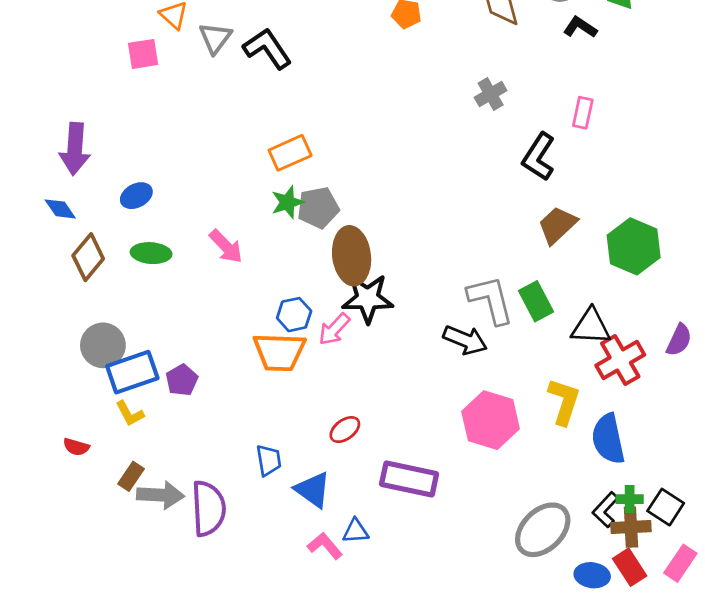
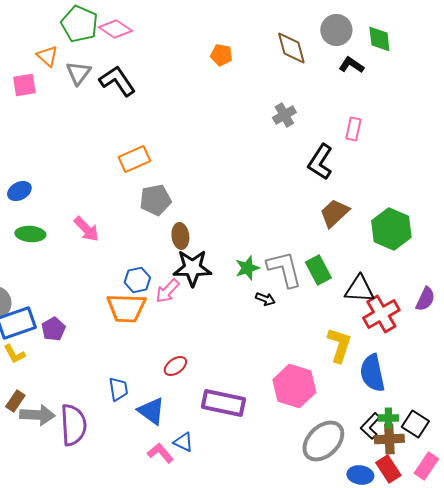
green star: (287, 202) -> (247, 268), moved
brown ellipse: (352, 256) -> (180, 236), size x0.6
black arrow: (465, 340) -> (265, 299), size x0.6
pink hexagon: (491, 420) -> (294, 386), moved
blue triangle: (356, 531) -> (183, 442), turned 30

